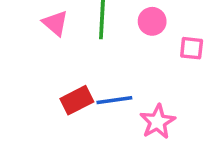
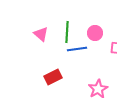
blue line: (114, 100) -> (77, 49), moved

